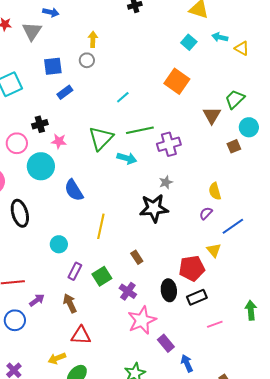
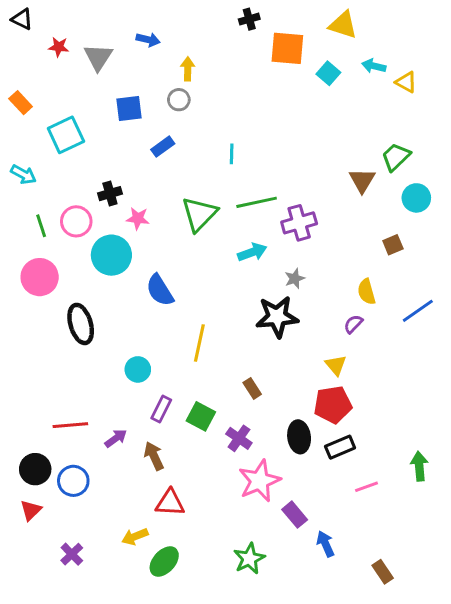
blue arrow: (51, 12) -> (148, 40), moved
orange square: (177, 81) -> (287, 48), moved, turned -30
blue rectangle: (65, 92) -> (163, 147), moved
cyan line: (123, 97) -> (232, 154), turned -48
brown square: (234, 146) -> (393, 245), moved
cyan arrow: (127, 158) -> (252, 252), moved, turned -36
blue line: (233, 226) -> (418, 311), moved
yellow triangle: (214, 250) -> (336, 365), moved
green square: (102, 276) -> (201, 416), turned -30
purple arrow: (37, 300) -> (116, 438), moved

